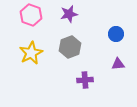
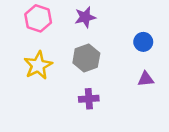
purple cross: (85, 80) -> (89, 99), moved

